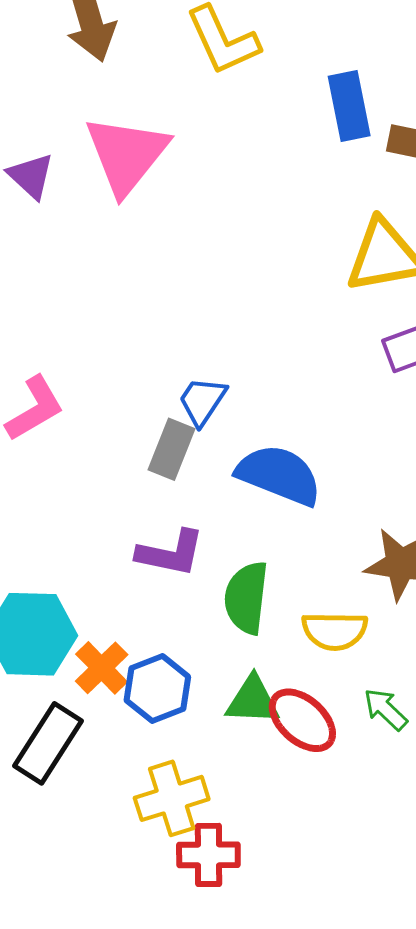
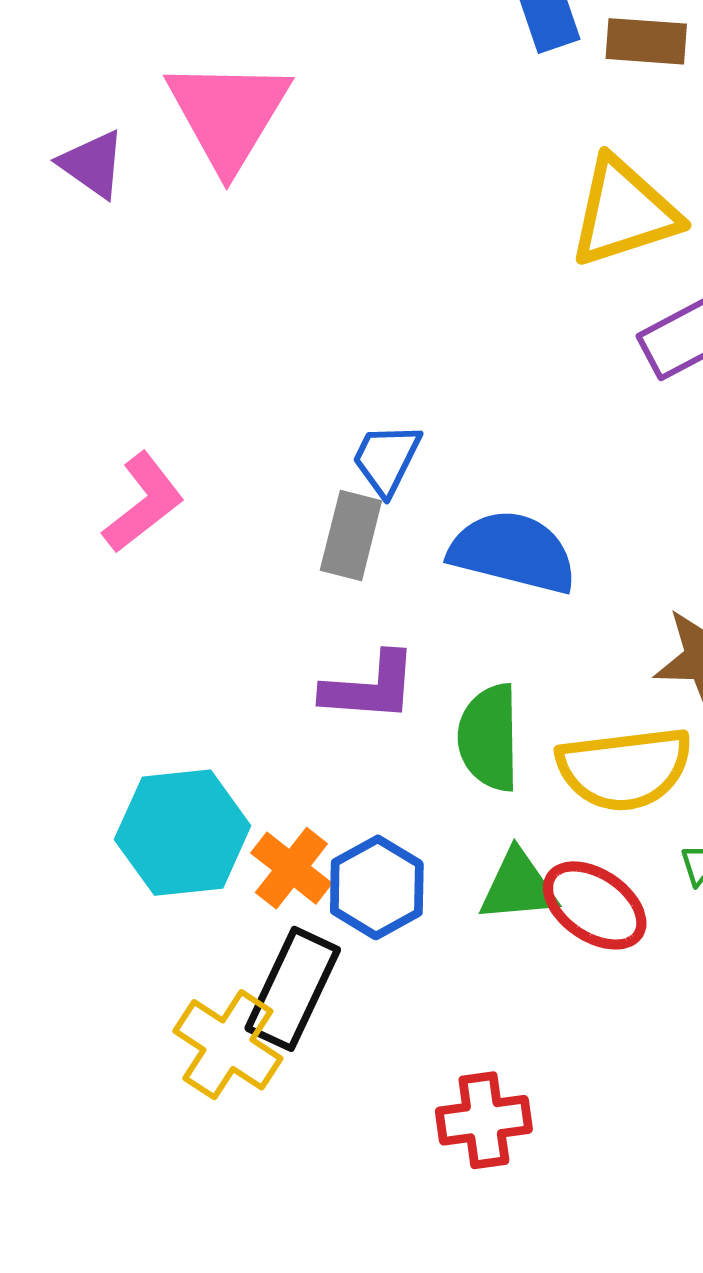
yellow semicircle: (335, 631) -> (624, 769), size x1.4
black rectangle: (48, 743) -> (293, 989), moved
yellow cross: (172, 798) -> (228, 1045), moved, turned -32

